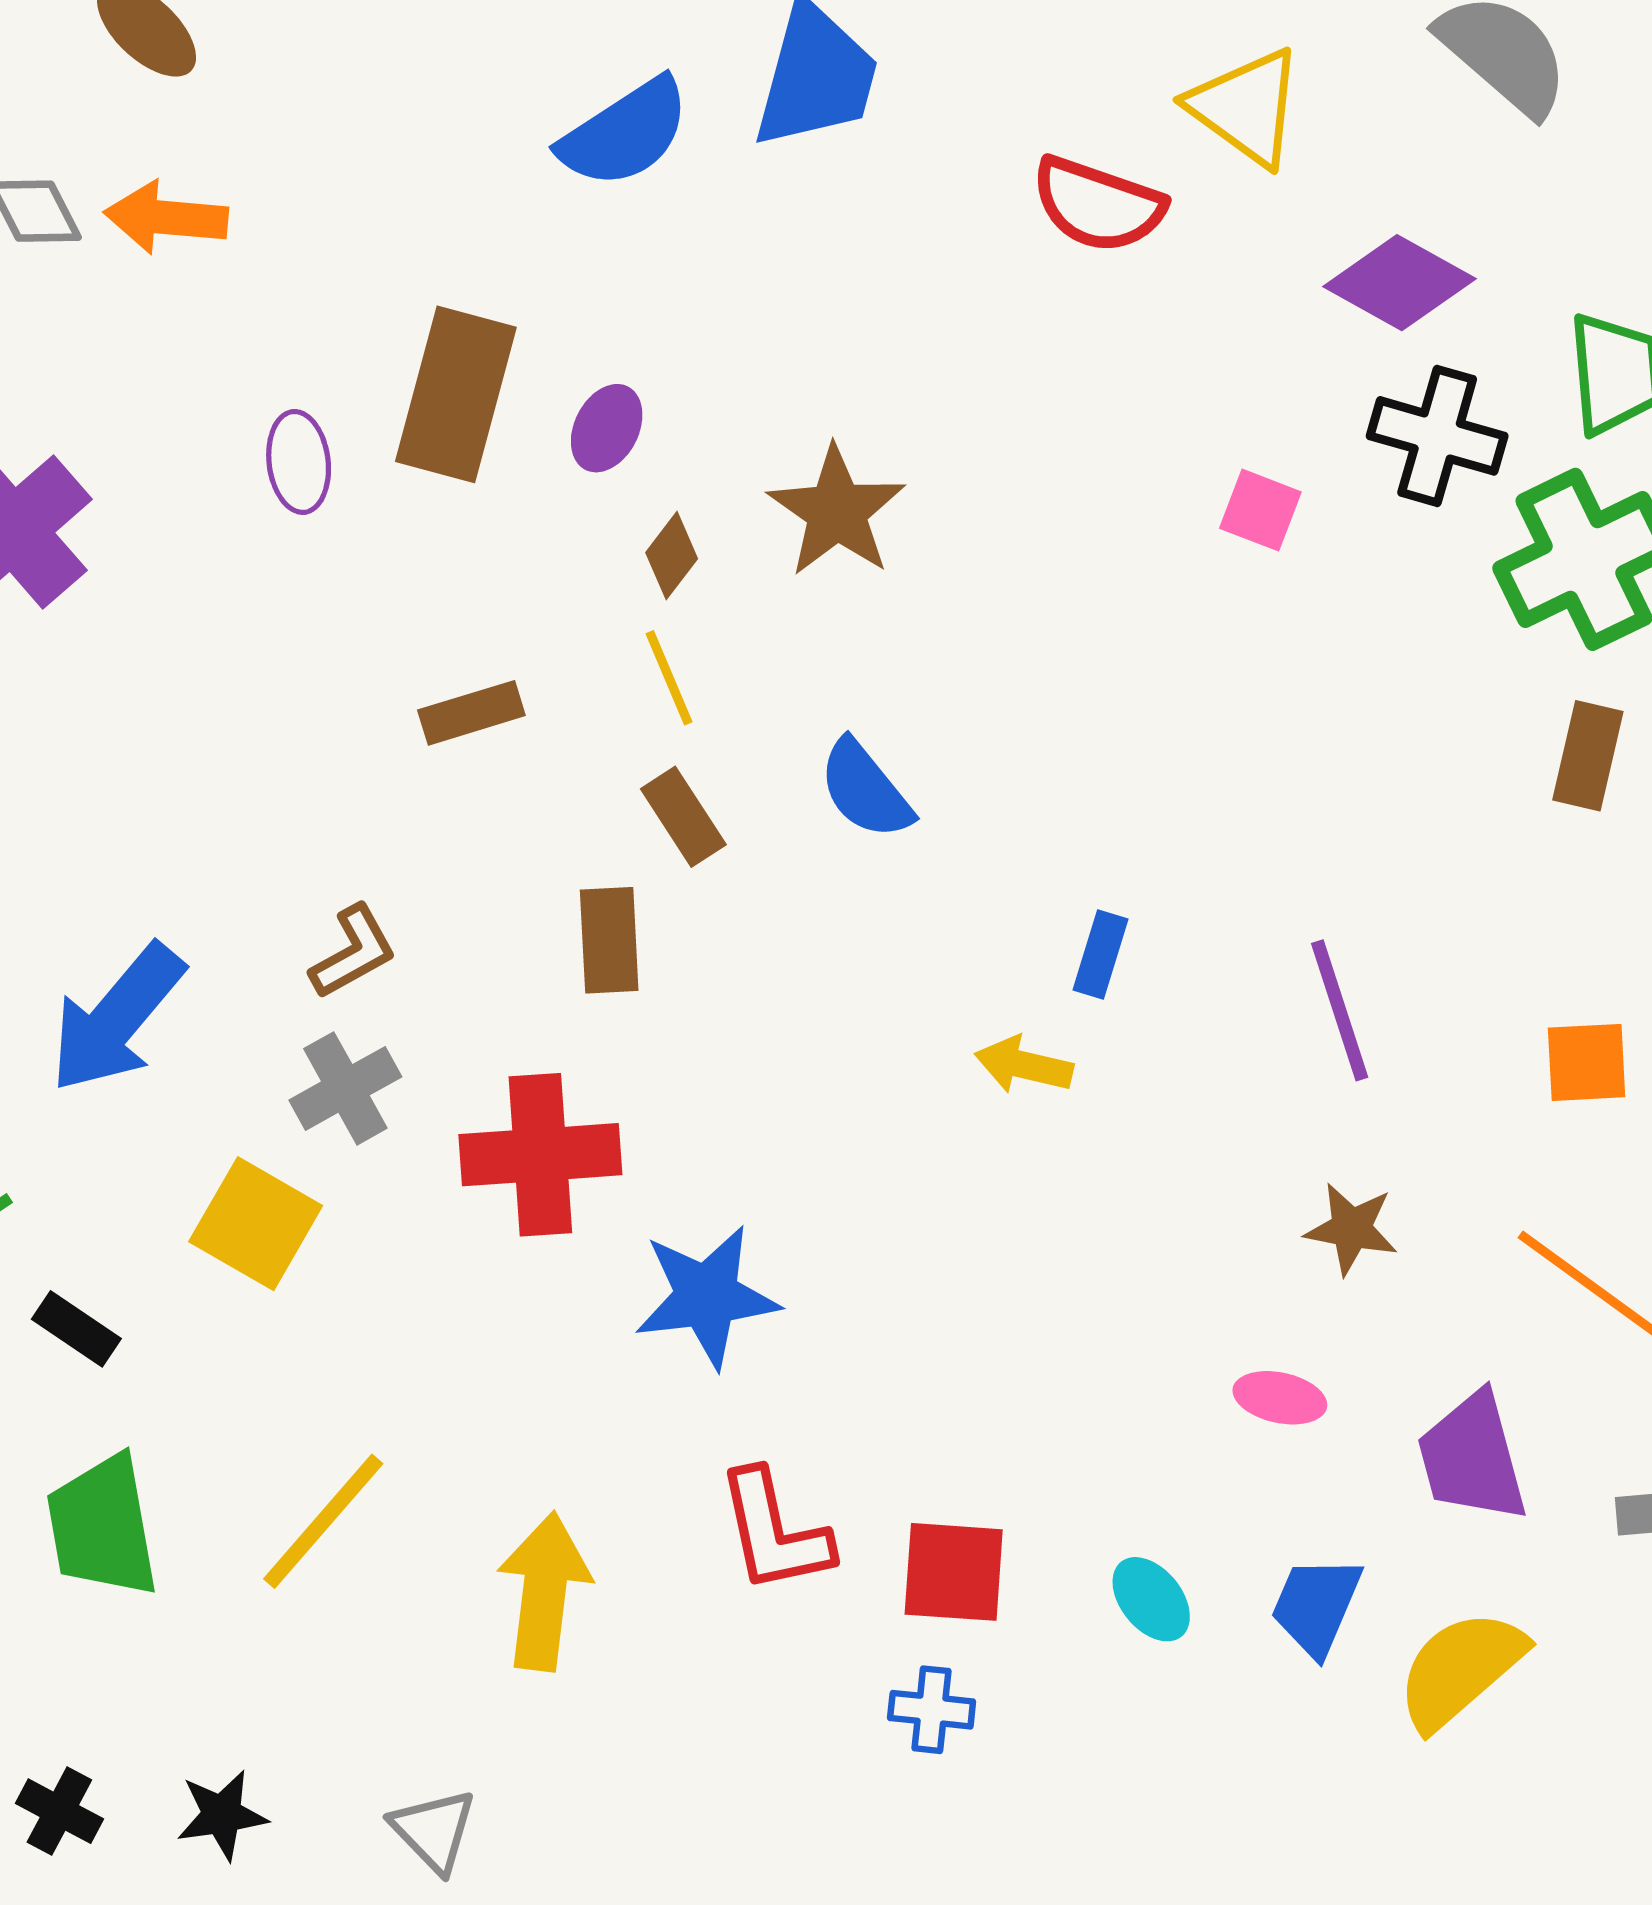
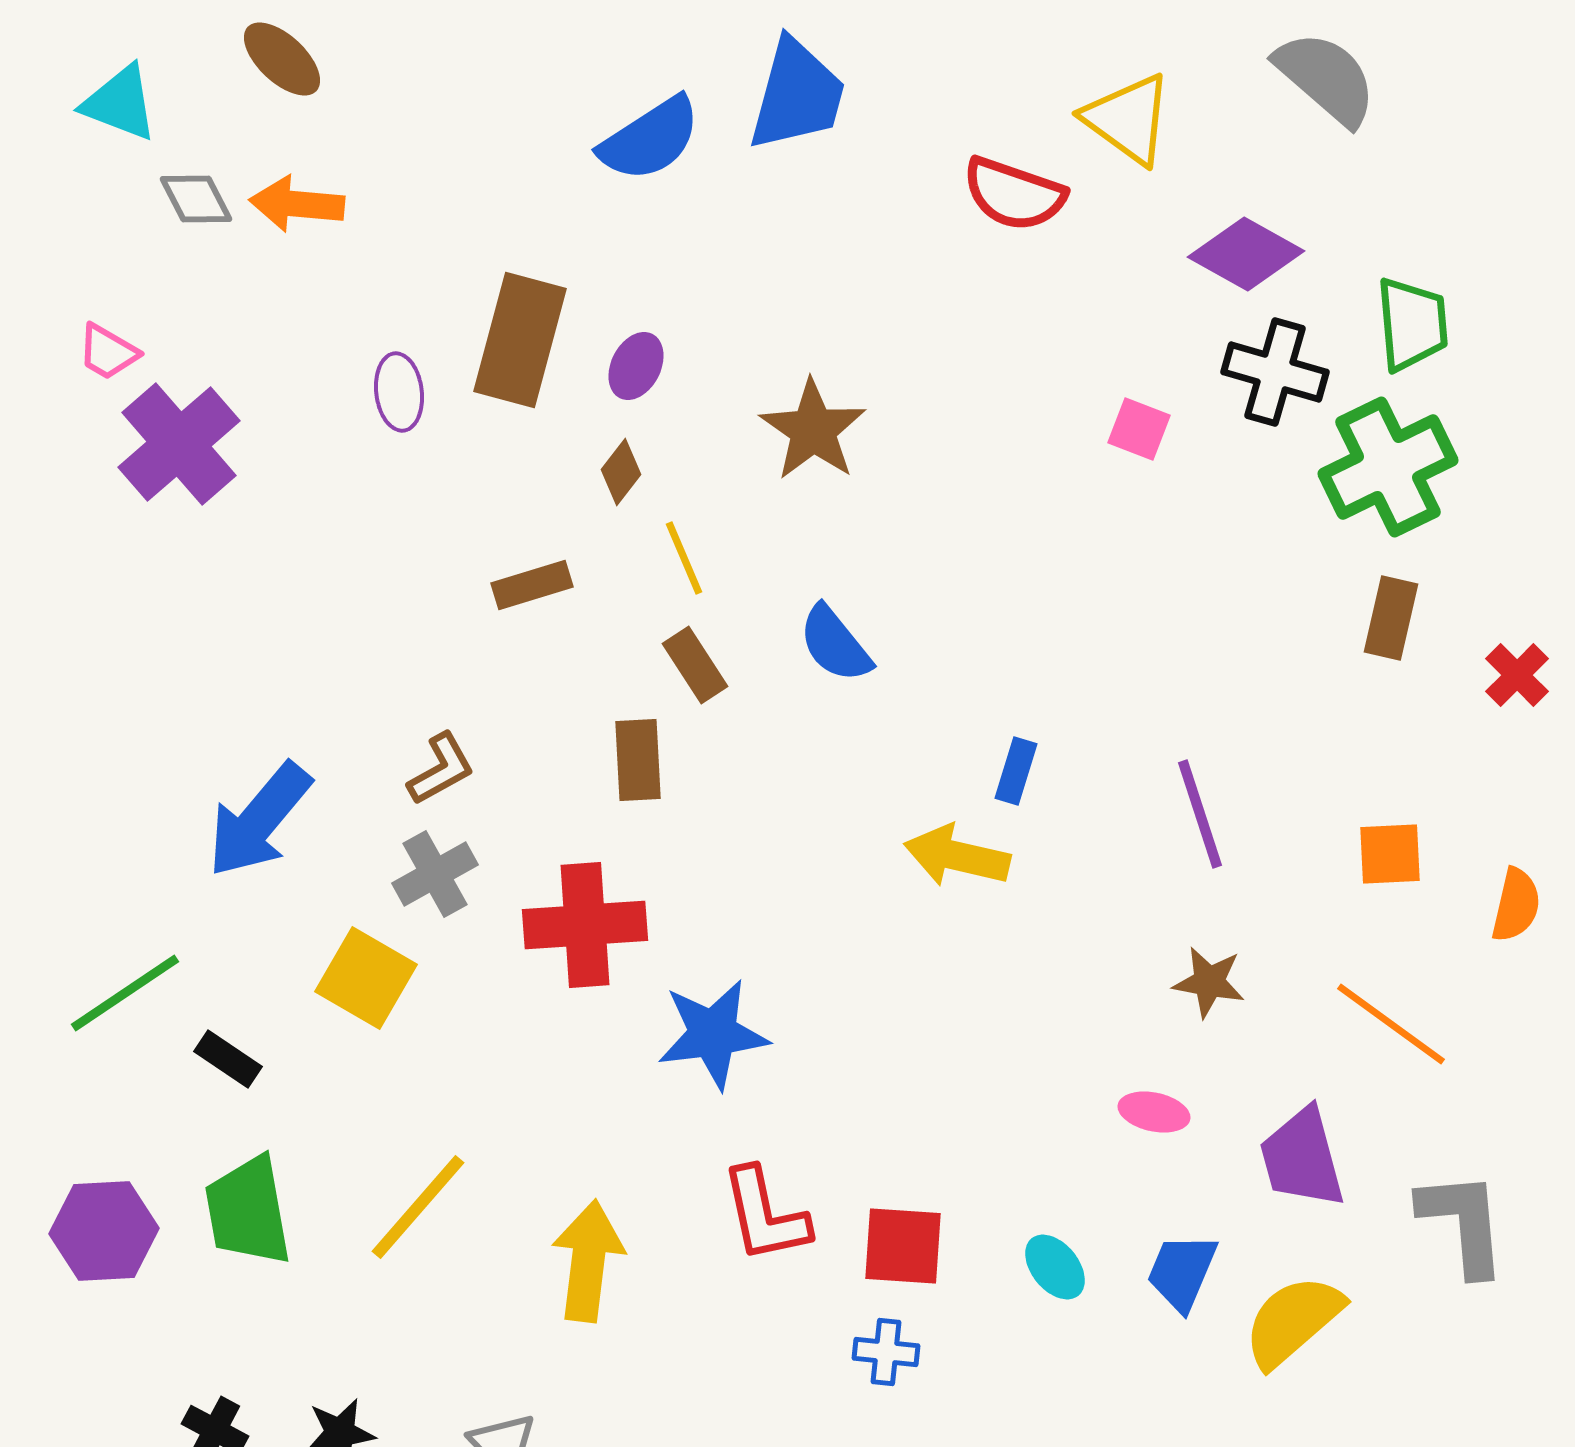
brown diamond: (672, 556) -> (621, 472), moved
yellow arrow: (1024, 1065) -> (957, 856), size x1.4

